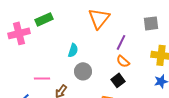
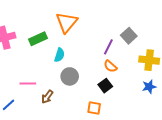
orange triangle: (99, 18) -> (67, 22), moved
green rectangle: (44, 19) -> (38, 39), moved
gray square: (151, 23) -> (129, 36), moved, turned -35

